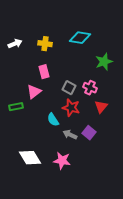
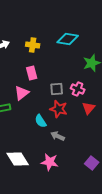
gray square: (69, 88) -> (57, 89), turned -32
purple square: (89, 133) -> (92, 163), moved

